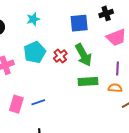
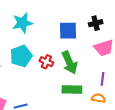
cyan star: (33, 19) -> (22, 23), size x1.5
red cross: (60, 56) -> (46, 62), turned -32

